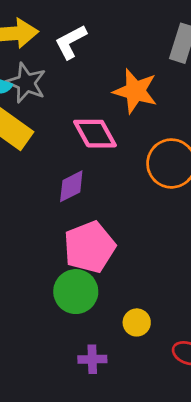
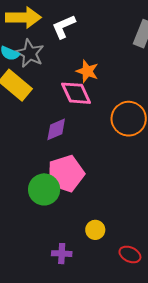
orange star: (135, 91) -> (87, 71), moved, size x0.7
green circle: (76, 292) -> (44, 189), moved

